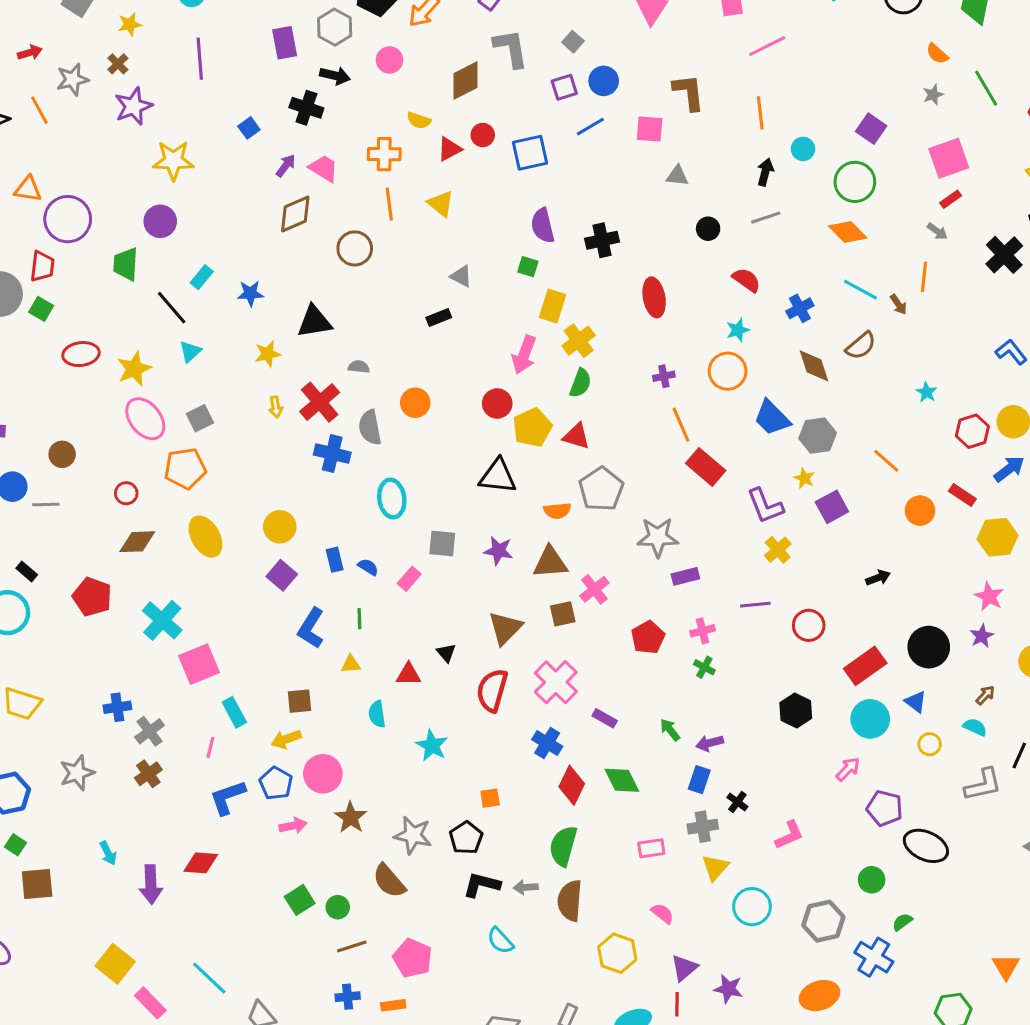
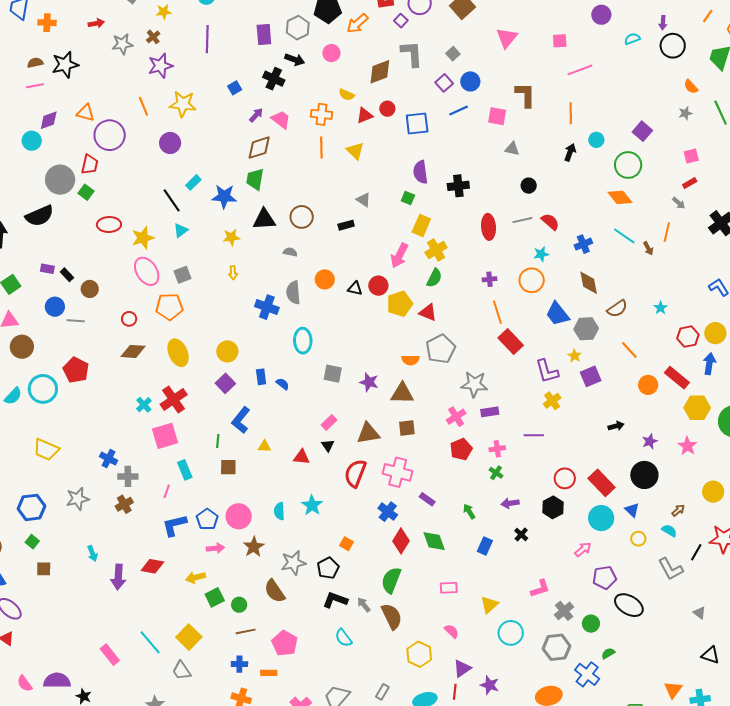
purple square: (564, 87) -> (444, 83), turned -30
orange line: (39, 110) -> (143, 106), moved
pink square: (949, 158) -> (691, 156), size x0.6
gray line: (766, 218) -> (522, 220), moved
brown circle: (355, 248) -> (302, 217), moved
green trapezoid: (126, 264) -> (255, 179), moved
blue star: (250, 293) -> (224, 196), size x1.4
brown semicircle: (861, 346) -> (617, 309), moved
red cross: (320, 402) -> (174, 400), moved
blue arrow: (1009, 469) -> (709, 364), turned -50
black triangle: (498, 476) -> (355, 288), moved, size x0.6
red rectangle: (962, 495) -> (677, 378), size x1.4
black rectangle: (27, 571) -> (67, 275), moved
pink rectangle: (409, 579) -> (329, 423), moved
pink cross: (594, 589) -> (456, 417), moved
red pentagon: (92, 597) -> (76, 370), moved
green line: (359, 619) -> (218, 441), moved
cyan cross: (162, 620) -> (144, 405), size x0.6
red circle: (809, 625) -> (565, 478), moved
brown triangle: (505, 628) -> (368, 433), turned 30
purple star: (982, 636) -> (650, 441), moved
red rectangle: (865, 666) -> (601, 483), turned 76
pink cross: (556, 682) -> (398, 472), turned -36
blue cross: (117, 707) -> (109, 459), turned 30
cyan semicircle: (377, 714) -> (279, 511), moved
gray cross: (150, 731) -> (128, 476), turned 30
yellow arrow: (286, 739) -> (196, 577), moved
purple arrow: (710, 743) -> (510, 503), moved
gray L-shape: (983, 785) -> (671, 569), turned 68
orange square: (490, 798) -> (346, 544), turned 32
black cross: (737, 802) -> (521, 534), moved
purple pentagon: (885, 808) -> (604, 578), turned -30
gray cross: (703, 827) -> (564, 611), moved, turned -36
gray star: (413, 835) -> (293, 563), turned -30
brown square: (37, 884) -> (44, 569), size x0.7
gray arrow: (526, 887) -> (364, 605), turned 49
brown semicircle: (570, 901) -> (392, 616), turned 144
yellow square: (115, 964) -> (189, 637), moved

